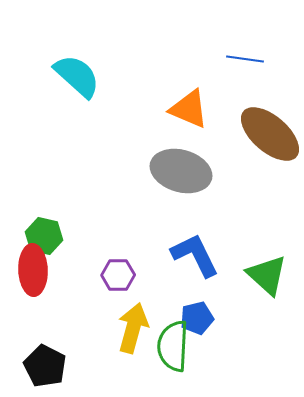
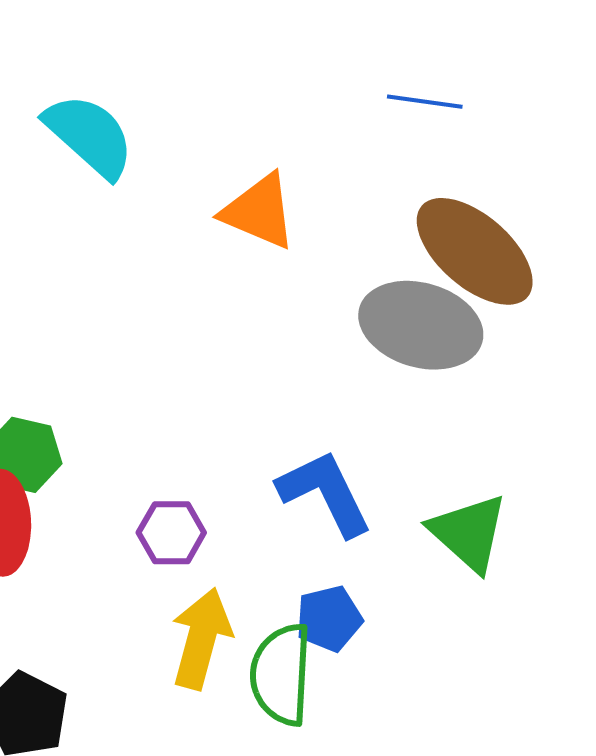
orange triangle: (189, 109) -> (259, 211), moved
gray ellipse: (181, 171) -> (421, 325), moved

